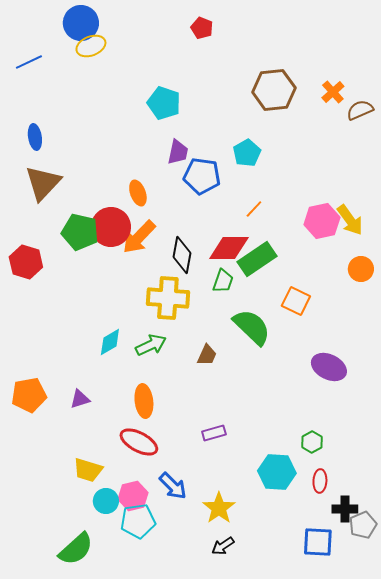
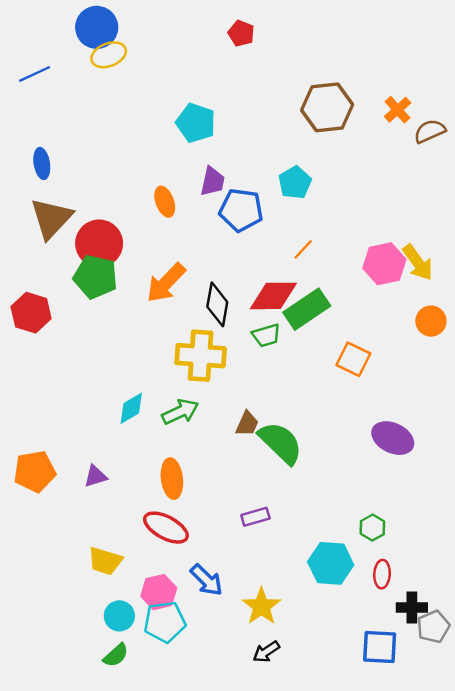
orange ellipse: (138, 193) -> (165, 202), moved
red circle: (111, 227) -> (99, 243), moved
green trapezoid: (223, 281) -> (266, 335), turned 55
green semicircle: (252, 327) -> (281, 443), moved
cyan circle: (106, 501) -> (119, 616), moved
green semicircle: (76, 549) -> (116, 655), moved, size x0.6

